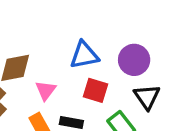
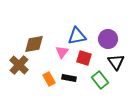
pink triangle: (46, 90) -> (62, 52), moved

